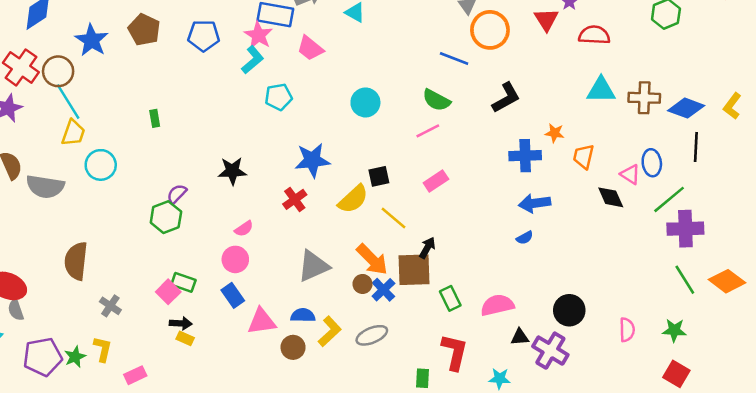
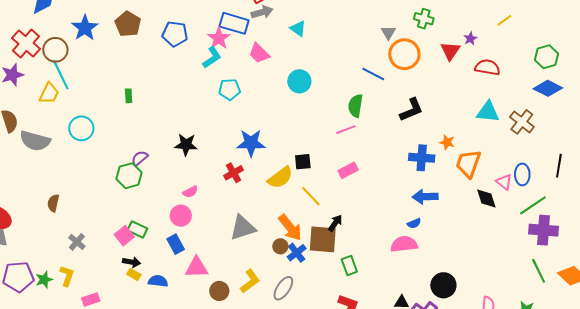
brown cross: (644, 98) -> (522, 122), turned 30
green semicircle: (436, 100) -> (355, 106), turned 65
cyan circle: (365, 102) -> (299, 81), moved
blue diamond: (686, 108) -> (548, 88), moved
yellow trapezoid: (73, 133) -> (49, 93), moved
orange trapezoid: (584, 157) -> (468, 164), size x1.4
brown semicircle: (76, 261) -> (53, 203), size x0.6
pink semicircle: (497, 305) -> (404, 244), moved
blue semicircle: (303, 315) -> (158, 281), moved
gray ellipse: (372, 335) -> (283, 288), turned -40

